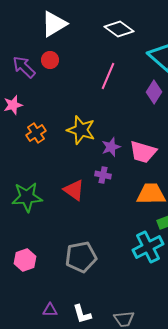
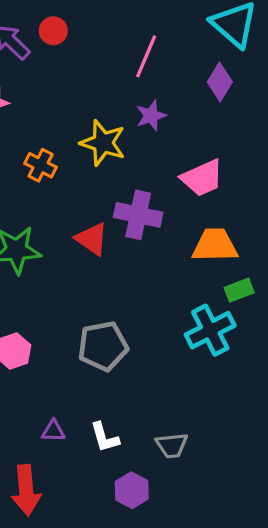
orange cross: (36, 133) -> (41, 165), moved, turned -30
purple star: (111, 147) -> (151, 116), moved
pink trapezoid: (143, 152) -> (202, 178), turned -40
purple cross: (103, 175) -> (138, 215), size x1.8

